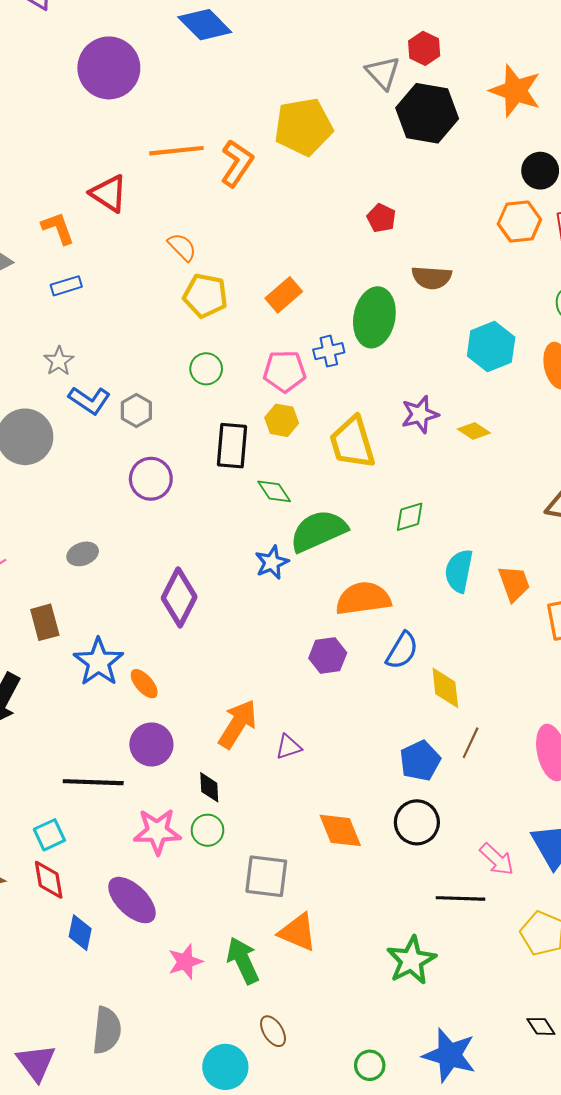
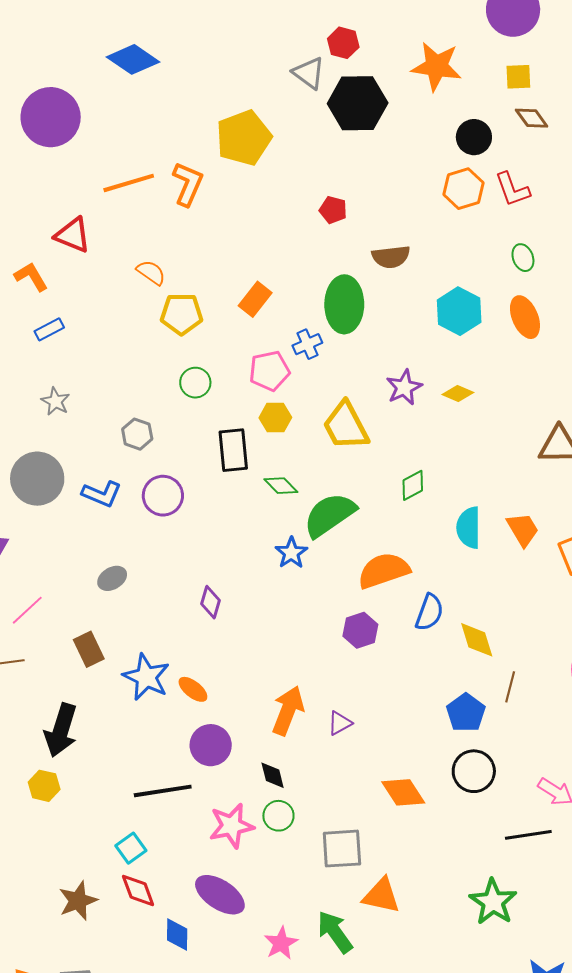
blue L-shape: (89, 400) -> (102, 494), moved
purple diamond: (179, 597) -> (211, 602), size x0.6

